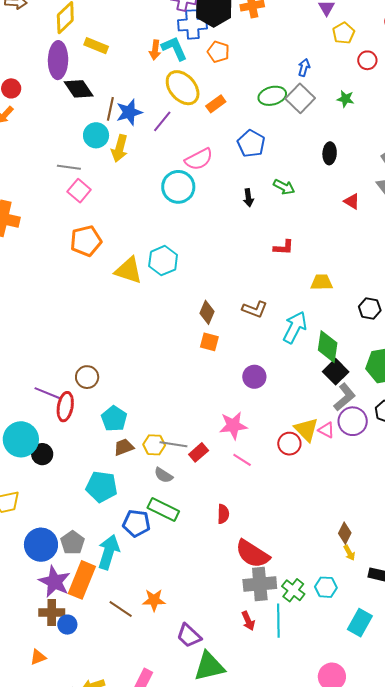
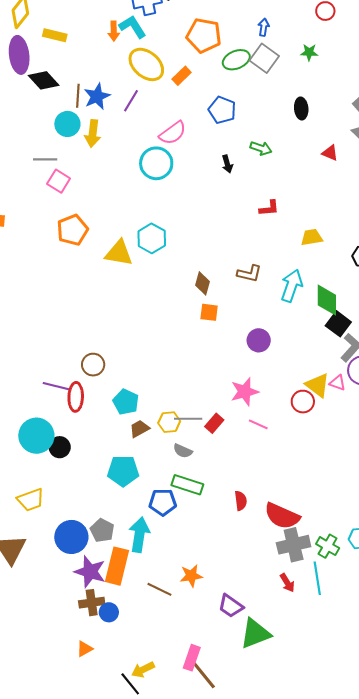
orange pentagon: (218, 52) -> (204, 35), moved, size x1.6
red semicircle: (223, 514) -> (241, 501), moved

